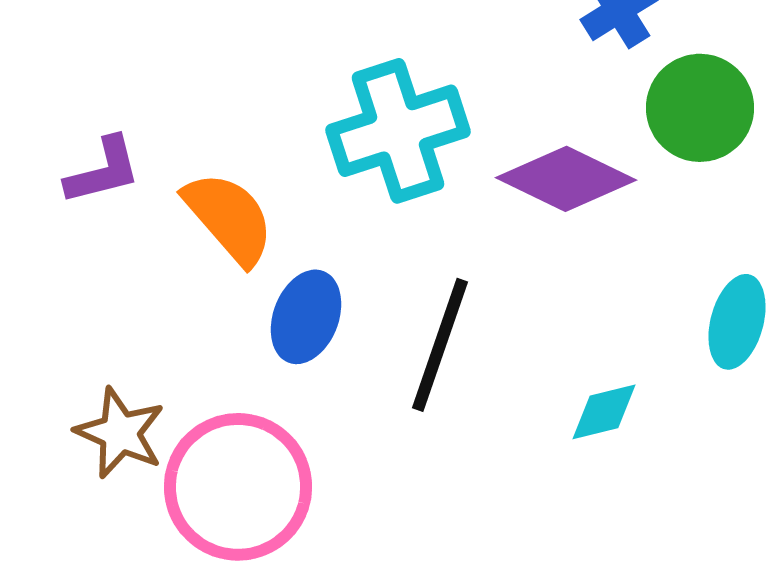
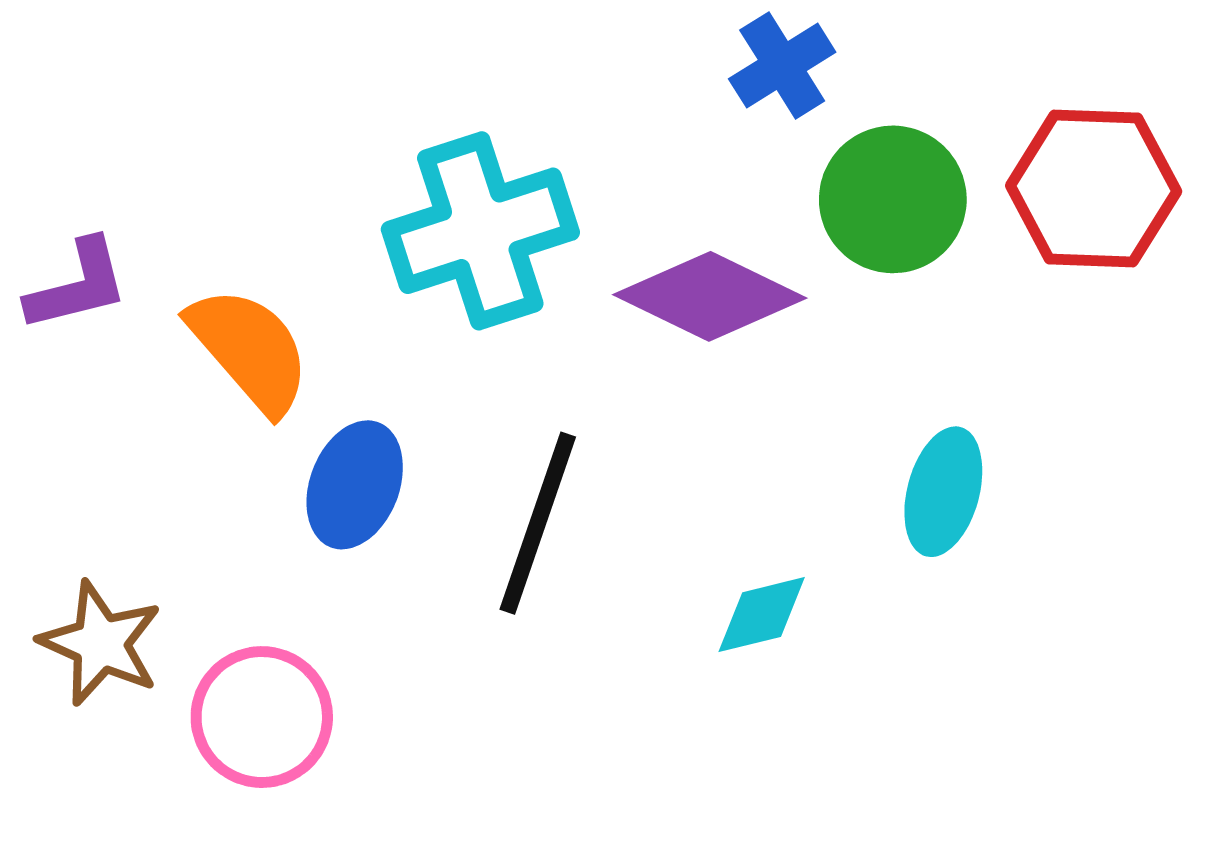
pink circle: (238, 487) -> (262, 717), size x0.7

